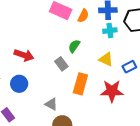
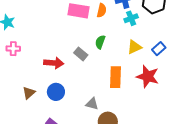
yellow triangle: (106, 59) -> (134, 47), turned -35
gray rectangle: (61, 64) -> (81, 54), moved
red star: (112, 91) -> (148, 76), turned 30

